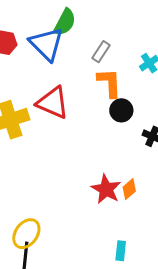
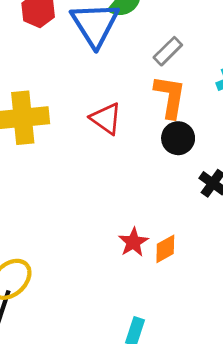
red triangle: (53, 103) -> (106, 119), moved, size x0.7
red star: (106, 189) -> (133, 242), size x0.7

